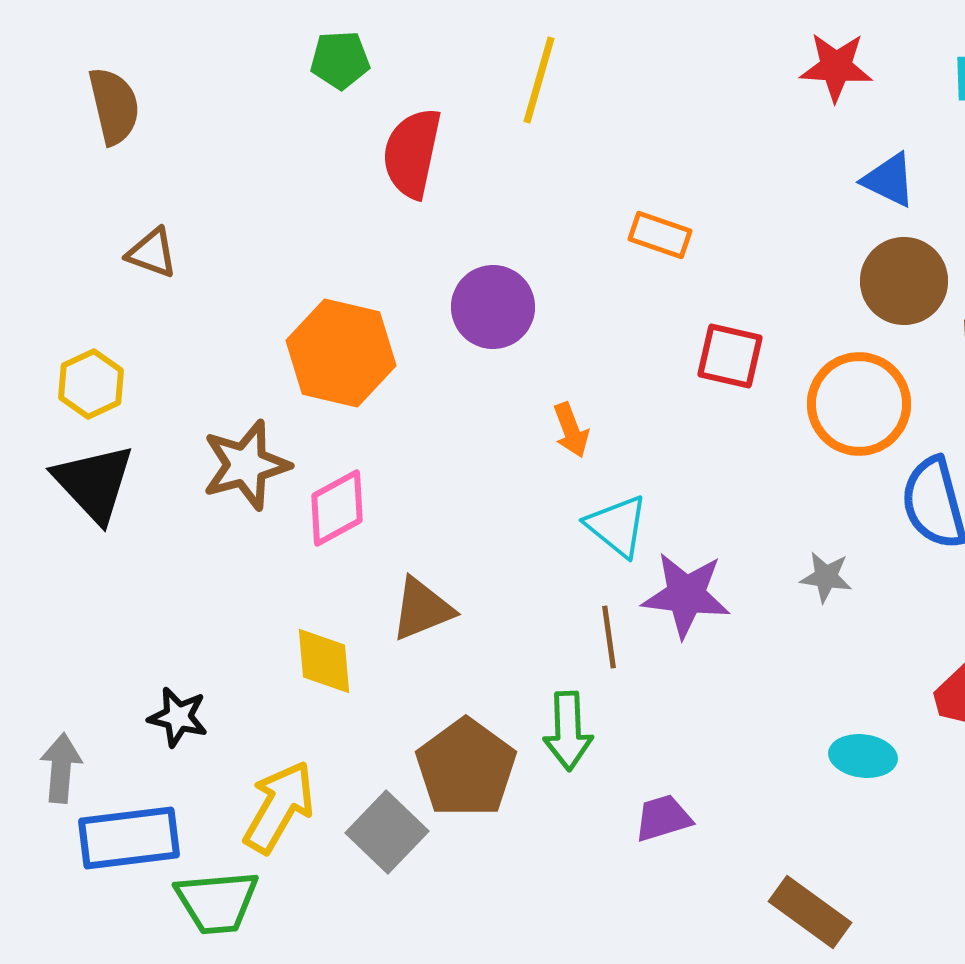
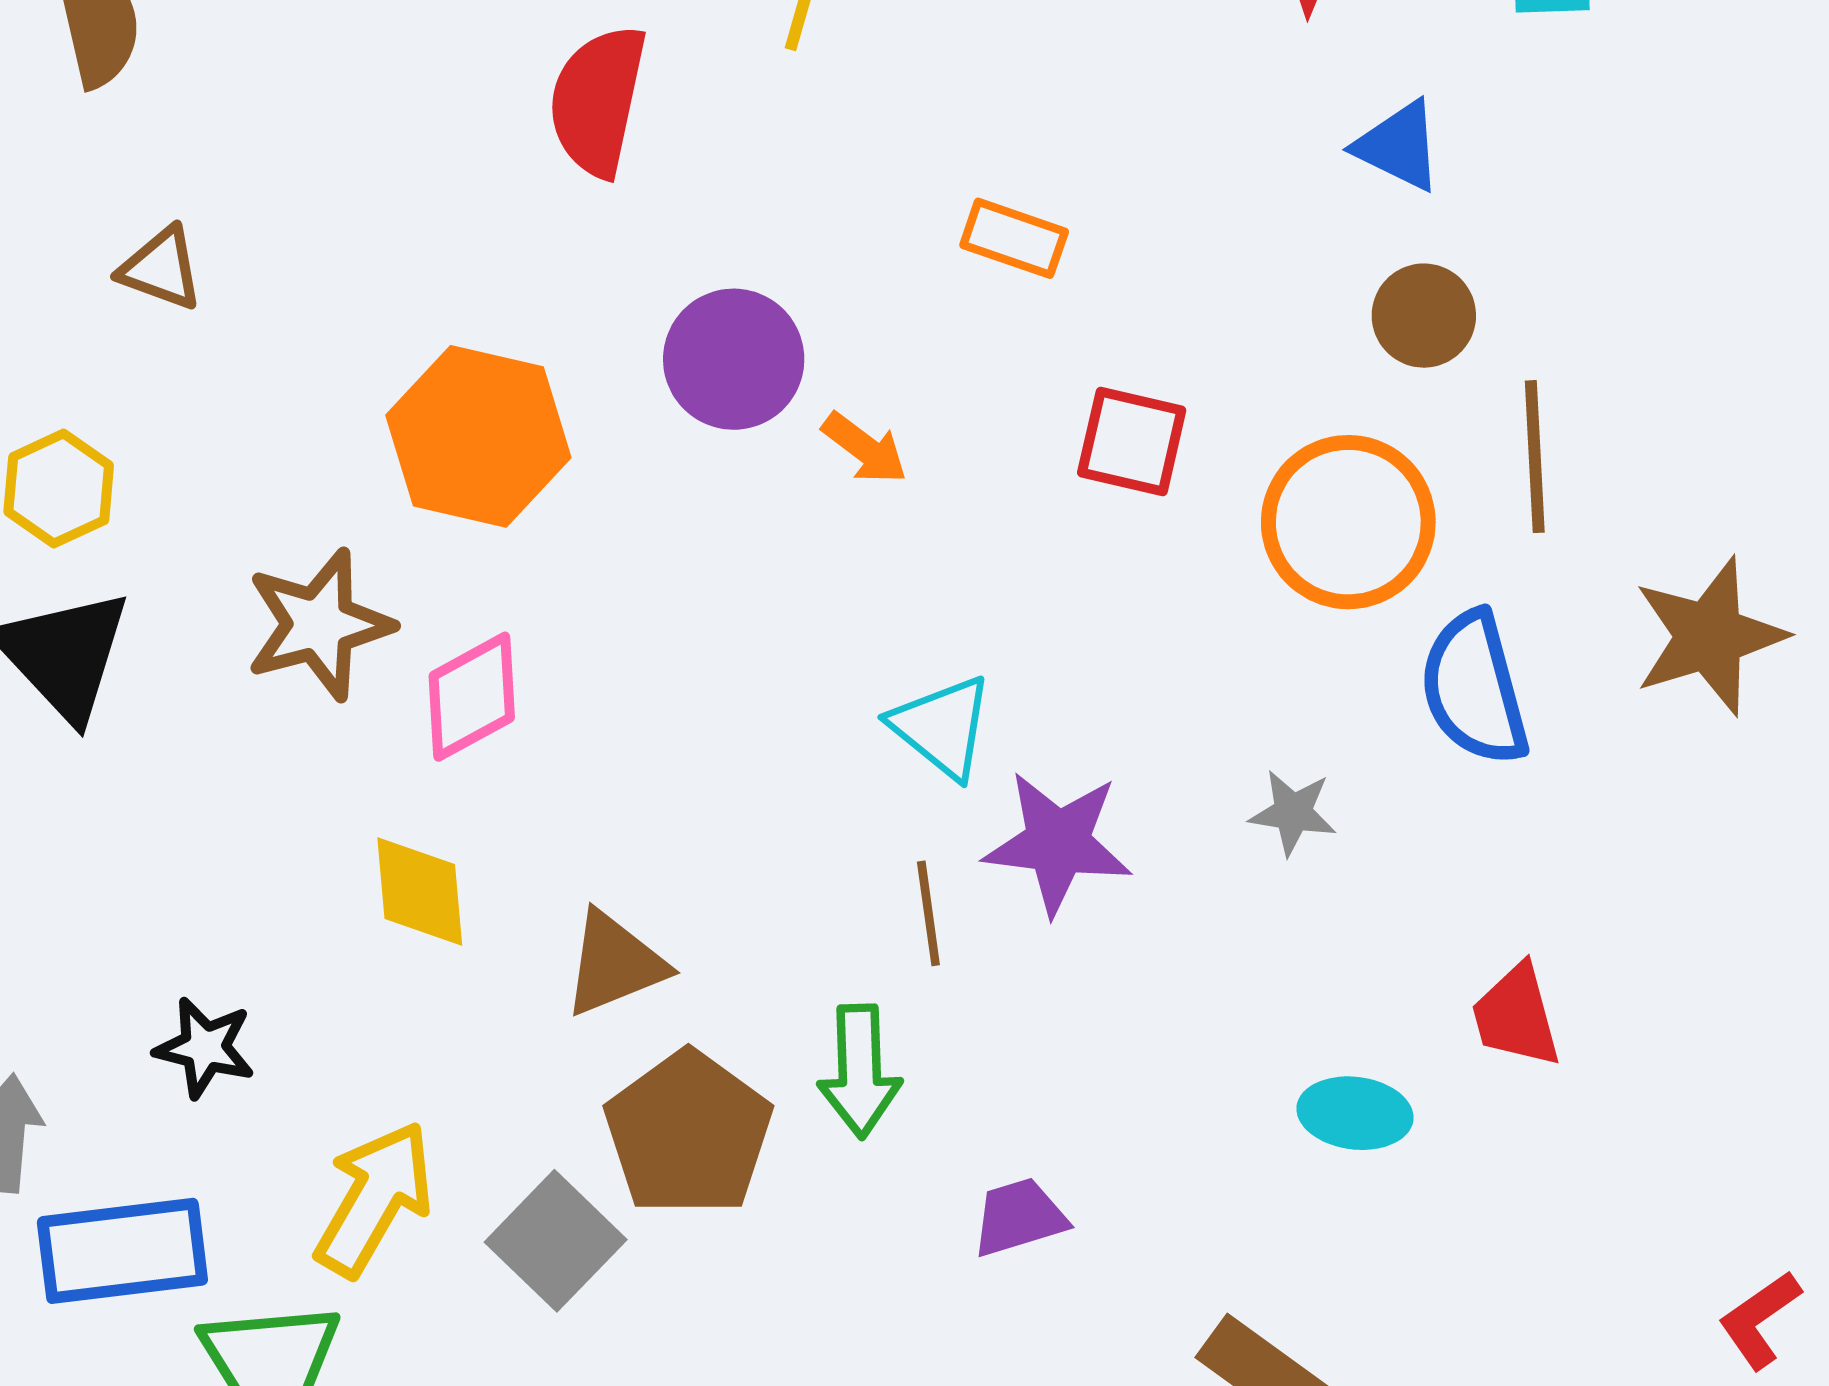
brown circle: (904, 281) -> (1424, 316), size x0.7
orange arrow: (571, 430) -> (865, 448), moved, turned -32
brown triangle: (422, 609) -> (614, 964), moved
yellow diamond: (324, 661) -> (420, 891), moved

